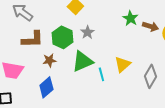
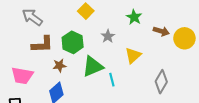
green star: (130, 18) -> (134, 17), moved
gray star: (87, 32) -> (108, 36), moved
yellow triangle: (122, 64) -> (133, 55), moved

